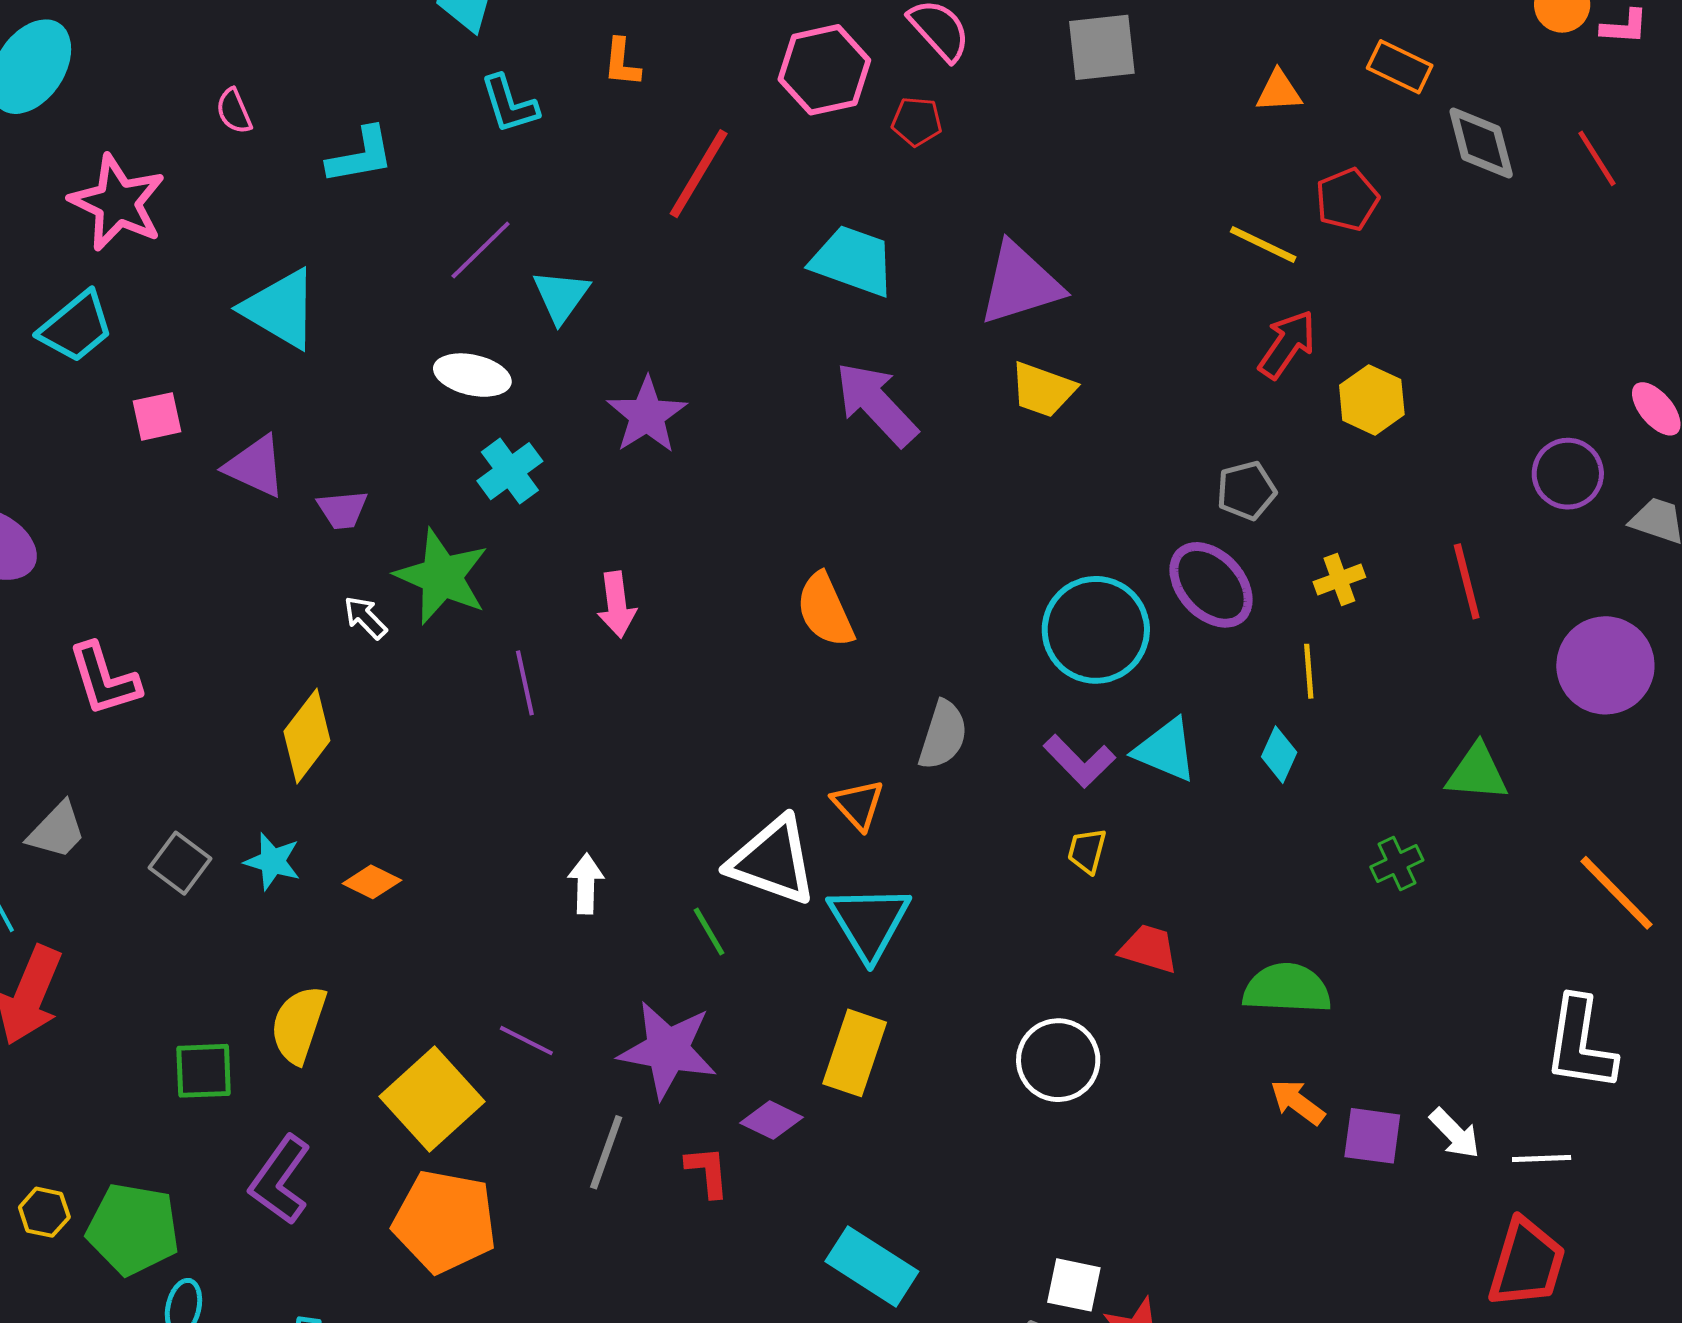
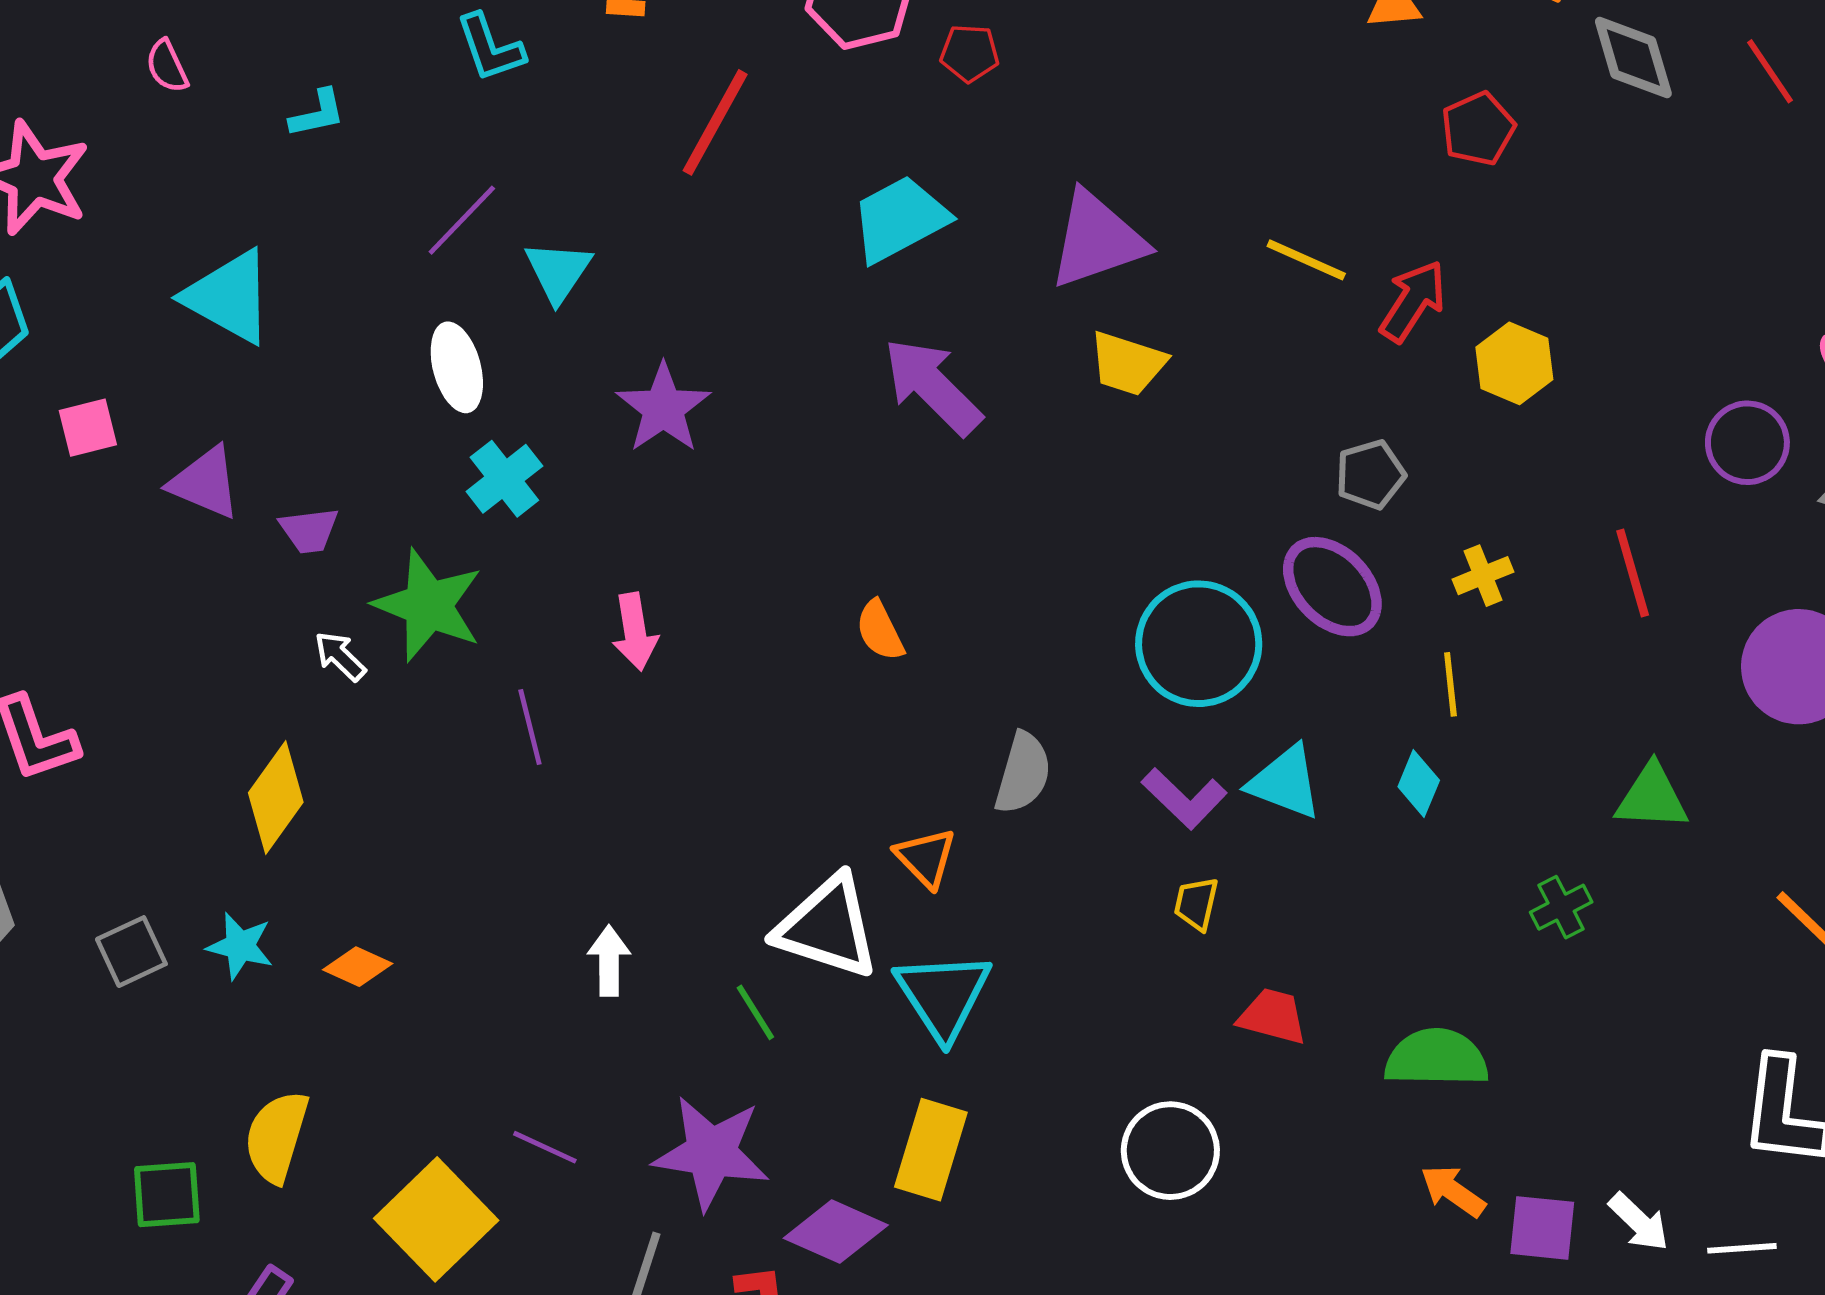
cyan L-shape: (361, 155) -> (317, 114), size x0.7
yellow line: (1263, 244) -> (1306, 260), moved
cyan trapezoid: (853, 261) -> (900, 219), turned -46
white ellipse: (472, 375) -> (457, 367), turned 64
orange semicircle: (825, 610) -> (880, 631), size x0.7
gray square: (180, 863) -> (131, 952), turned 30
purple diamond: (771, 1120) -> (836, 1232), size x1.4

